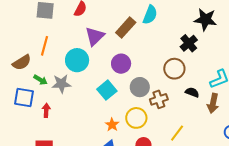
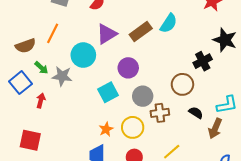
blue square: (24, 98) -> (21, 83), turned 30

